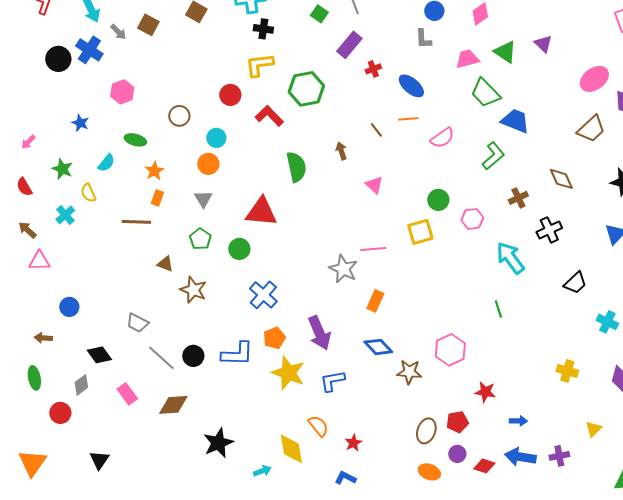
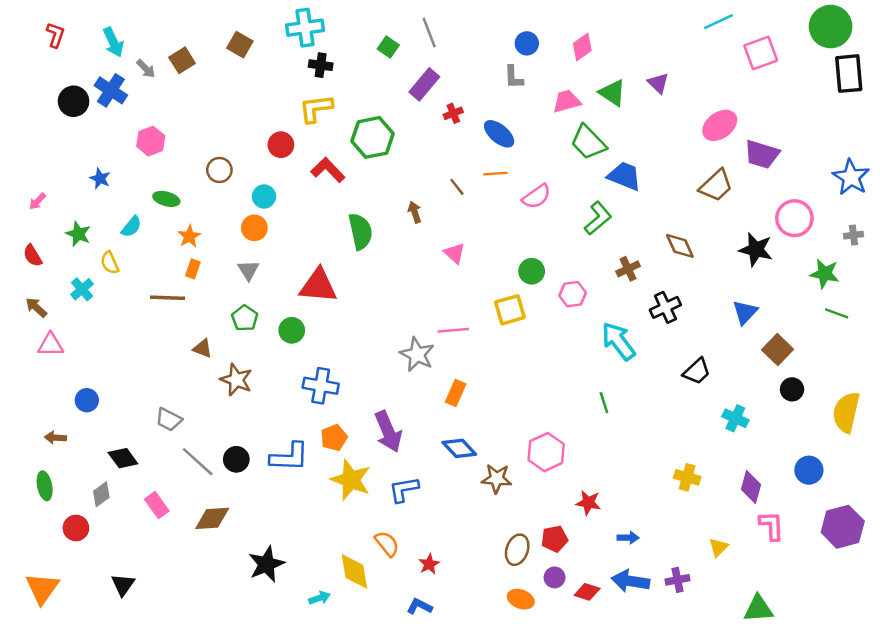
brown square: (148, 25) -> (182, 60), turned 30
blue cross: (263, 295) -> (321, 386), turned -32

